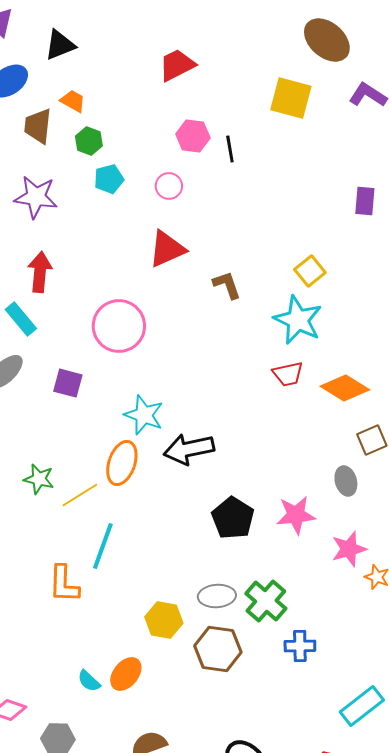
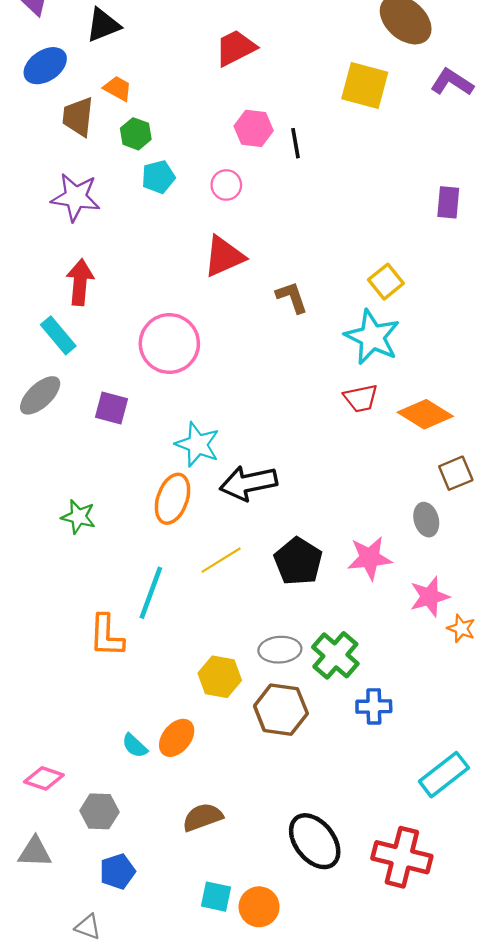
yellow line: (80, 495) -> (221, 560), moved

